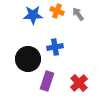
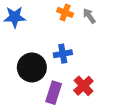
blue star: (33, 15) -> (15, 17), moved
red cross: (79, 83) -> (83, 86), moved

